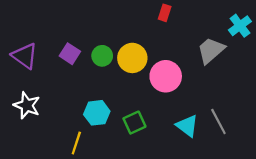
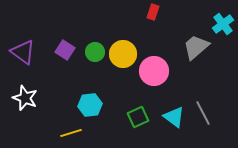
green square: (134, 123) -> (138, 117), moved
yellow line: (76, 143) -> (71, 133), turned 55

